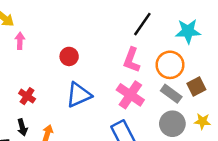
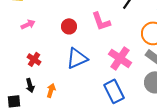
pink arrow: (20, 41) -> (28, 24), moved, turned 64
pink L-shape: (132, 60) -> (101, 21), moved, turned -40

